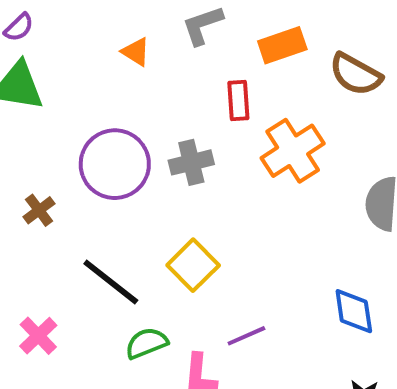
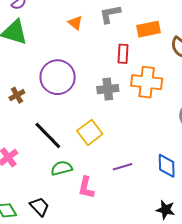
orange cross: (293, 151) -> (147, 82), turned 32
gray cross: (191, 162) -> (108, 89), moved
purple line: (246, 336) -> (123, 167), moved

